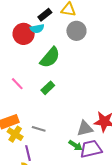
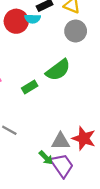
green semicircle: (50, 57) -> (58, 70), moved
purple trapezoid: (91, 149) -> (62, 165), turned 55

